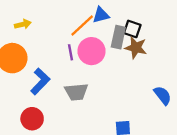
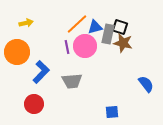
blue triangle: (101, 15) -> (95, 27), moved

